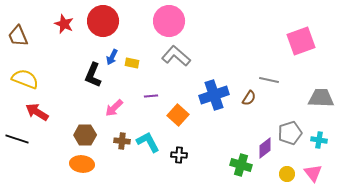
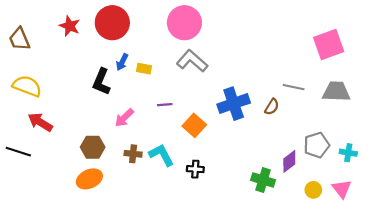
gray trapezoid: (321, 98) -> (336, 92), moved
orange ellipse: (82, 164) -> (89, 179), turned -30

